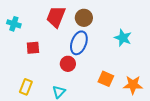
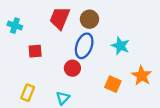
cyan star: (123, 38) -> (120, 46), moved
orange star: (133, 85) -> (142, 76), moved, turned 30

